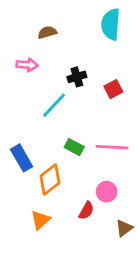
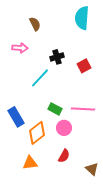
brown semicircle: (47, 32) -> (35, 24), turned 80
pink circle: (107, 192) -> (64, 128), moved
orange triangle: (40, 220) -> (30, 163), turned 35
brown triangle: (124, 228) -> (92, 169), turned -40

